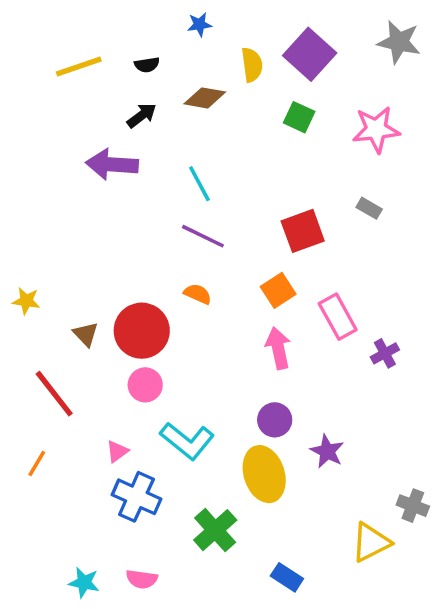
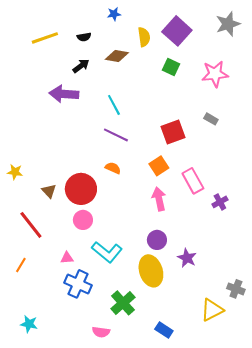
gray star: (399, 42) -> (228, 24), turned -30
pink triangle: (117, 451) -> (67, 258), turned 32
pink semicircle: (142, 579) -> (101, 332), moved
cyan star: (84, 583) -> (29, 324), moved

